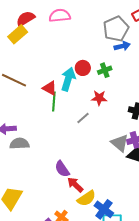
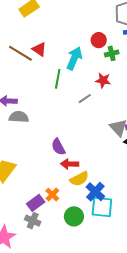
red circle: (83, 68) -> (99, 40), moved
red triangle: (50, 88) -> (39, 49), moved
red arrow: (75, 185) -> (70, 164), turned -48

